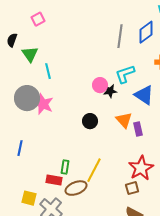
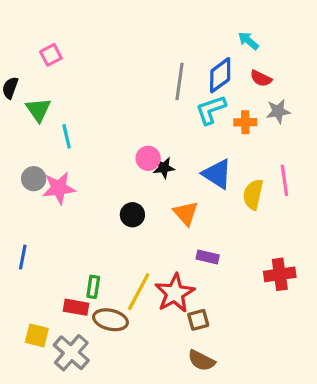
cyan L-shape: (125, 74) -> (211, 110), moved
gray circle: (27, 98) -> (34, 179), size x0.6
pink star: (43, 104) -> (59, 188), turned -30
purple rectangle: (138, 129) -> (208, 257), moved, turned -64
red star: (141, 168) -> (175, 293), moved
brown ellipse: (76, 188) -> (110, 320), turned 35

